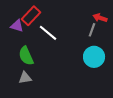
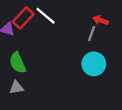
white line: (48, 33) -> (46, 16), moved

